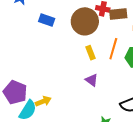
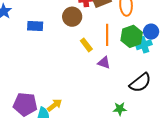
brown circle: (85, 21) -> (72, 17), size x0.7
purple triangle: (92, 80) -> (104, 63), moved

